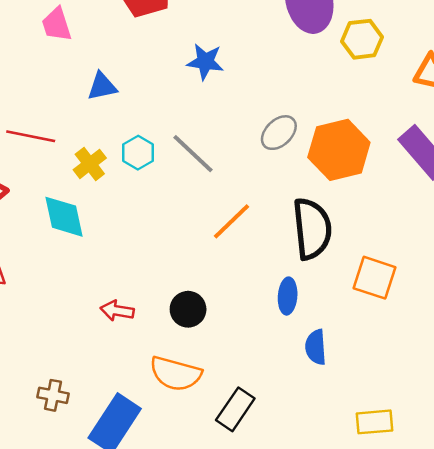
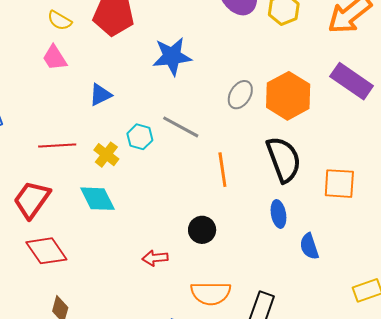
blue star: (205, 62) -> (172, 56), size x1.4
orange line: (231, 221) -> (222, 170), turned -40
black circle: (188, 309) -> (202, 230), moved

